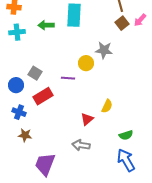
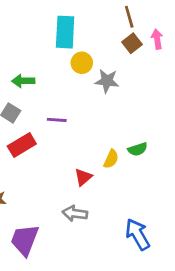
pink arrow: (140, 20) -> (157, 39), turned 128
green arrow: (46, 25) -> (23, 81), moved
yellow circle: (86, 63) -> (82, 63), moved
green semicircle: (126, 135) -> (138, 149), moved

